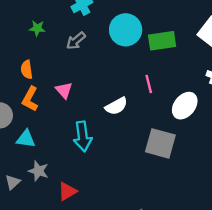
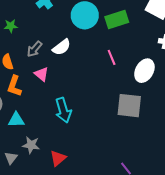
gray arrow: (76, 41) -> (35, 49), moved
white semicircle: (116, 106) -> (62, 47), moved

